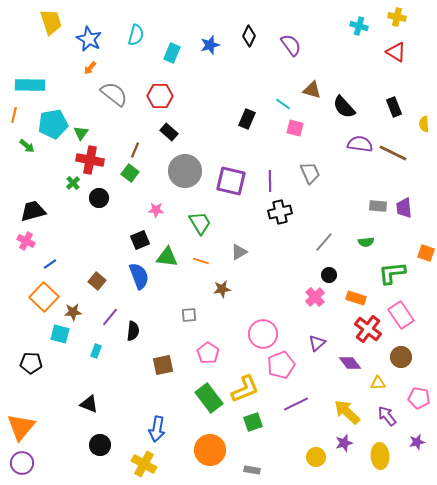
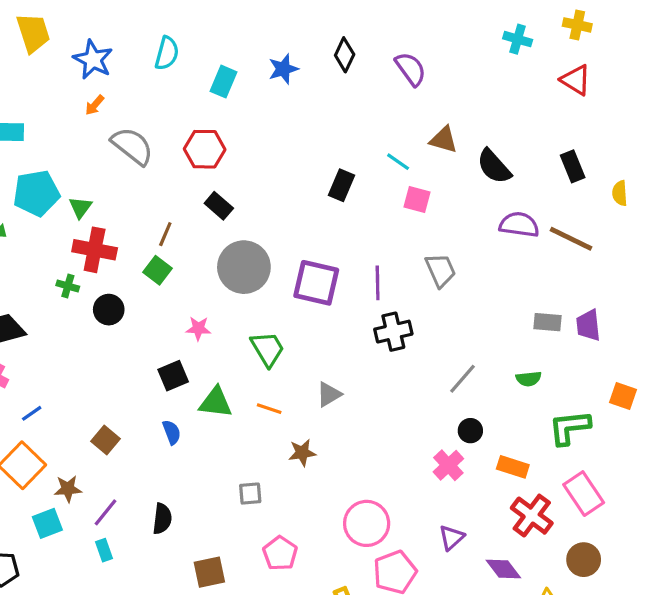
green cross: (73, 183) -> (68, 286), turned -32
blue semicircle: (139, 276) -> (172, 432), size x0.6
purple line: (110, 317) -> (106, 512), moved
cyan square: (60, 334) -> (47, 523), turned -36
cyan rectangle: (96, 351) -> (104, 550), turned -40

